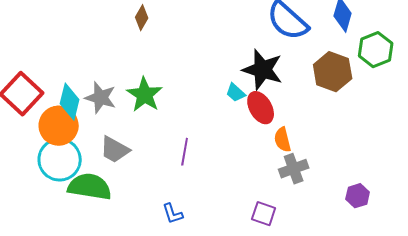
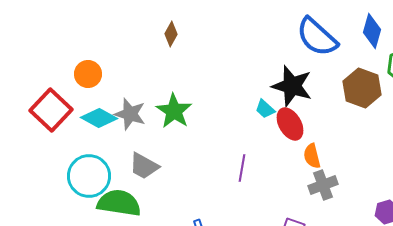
cyan diamond: (70, 102) -> (99, 118), turned -75
orange circle: (59, 126) -> (88, 74), moved, size x0.7
purple line: (185, 152) -> (242, 168), moved

